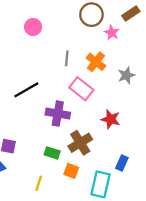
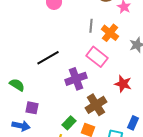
gray line: (67, 58) -> (91, 26), moved
purple cross: (58, 114) -> (76, 79), turned -30
green rectangle: (52, 153) -> (69, 123), moved, turned -64

